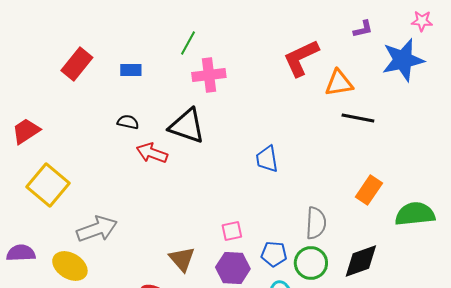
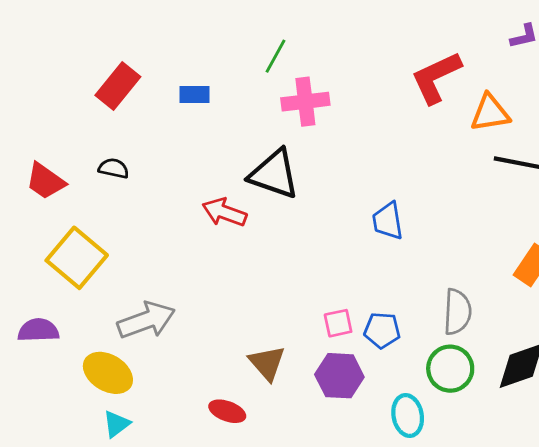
black semicircle: (128, 122) -> (114, 168), moved
red trapezoid: (26, 131) -> (45, 181), turned -112
purple semicircle: (21, 253) -> (38, 330), moved
blue pentagon: (274, 254) -> (382, 330), moved

